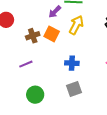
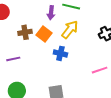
purple arrow: (55, 12) -> (51, 13), turned -48
blue cross: (72, 63) -> (60, 53), moved

